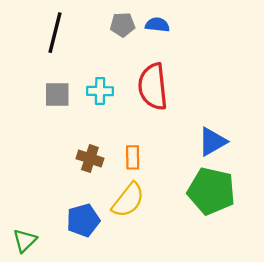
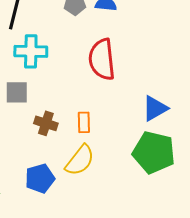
cyan cross: (100, 91) -> (31, 51), moved, size x1.4
gray square: (57, 94) -> (17, 92), moved

